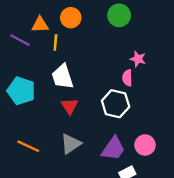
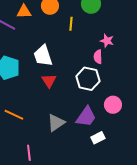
yellow line: (55, 42) -> (71, 24), moved
gray triangle: (71, 144) -> (56, 123), moved
pink circle: (145, 145) -> (113, 105), moved

